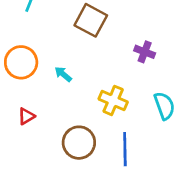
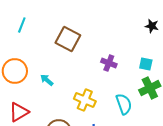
red triangle: (26, 116) -> (19, 112), size x1.5

